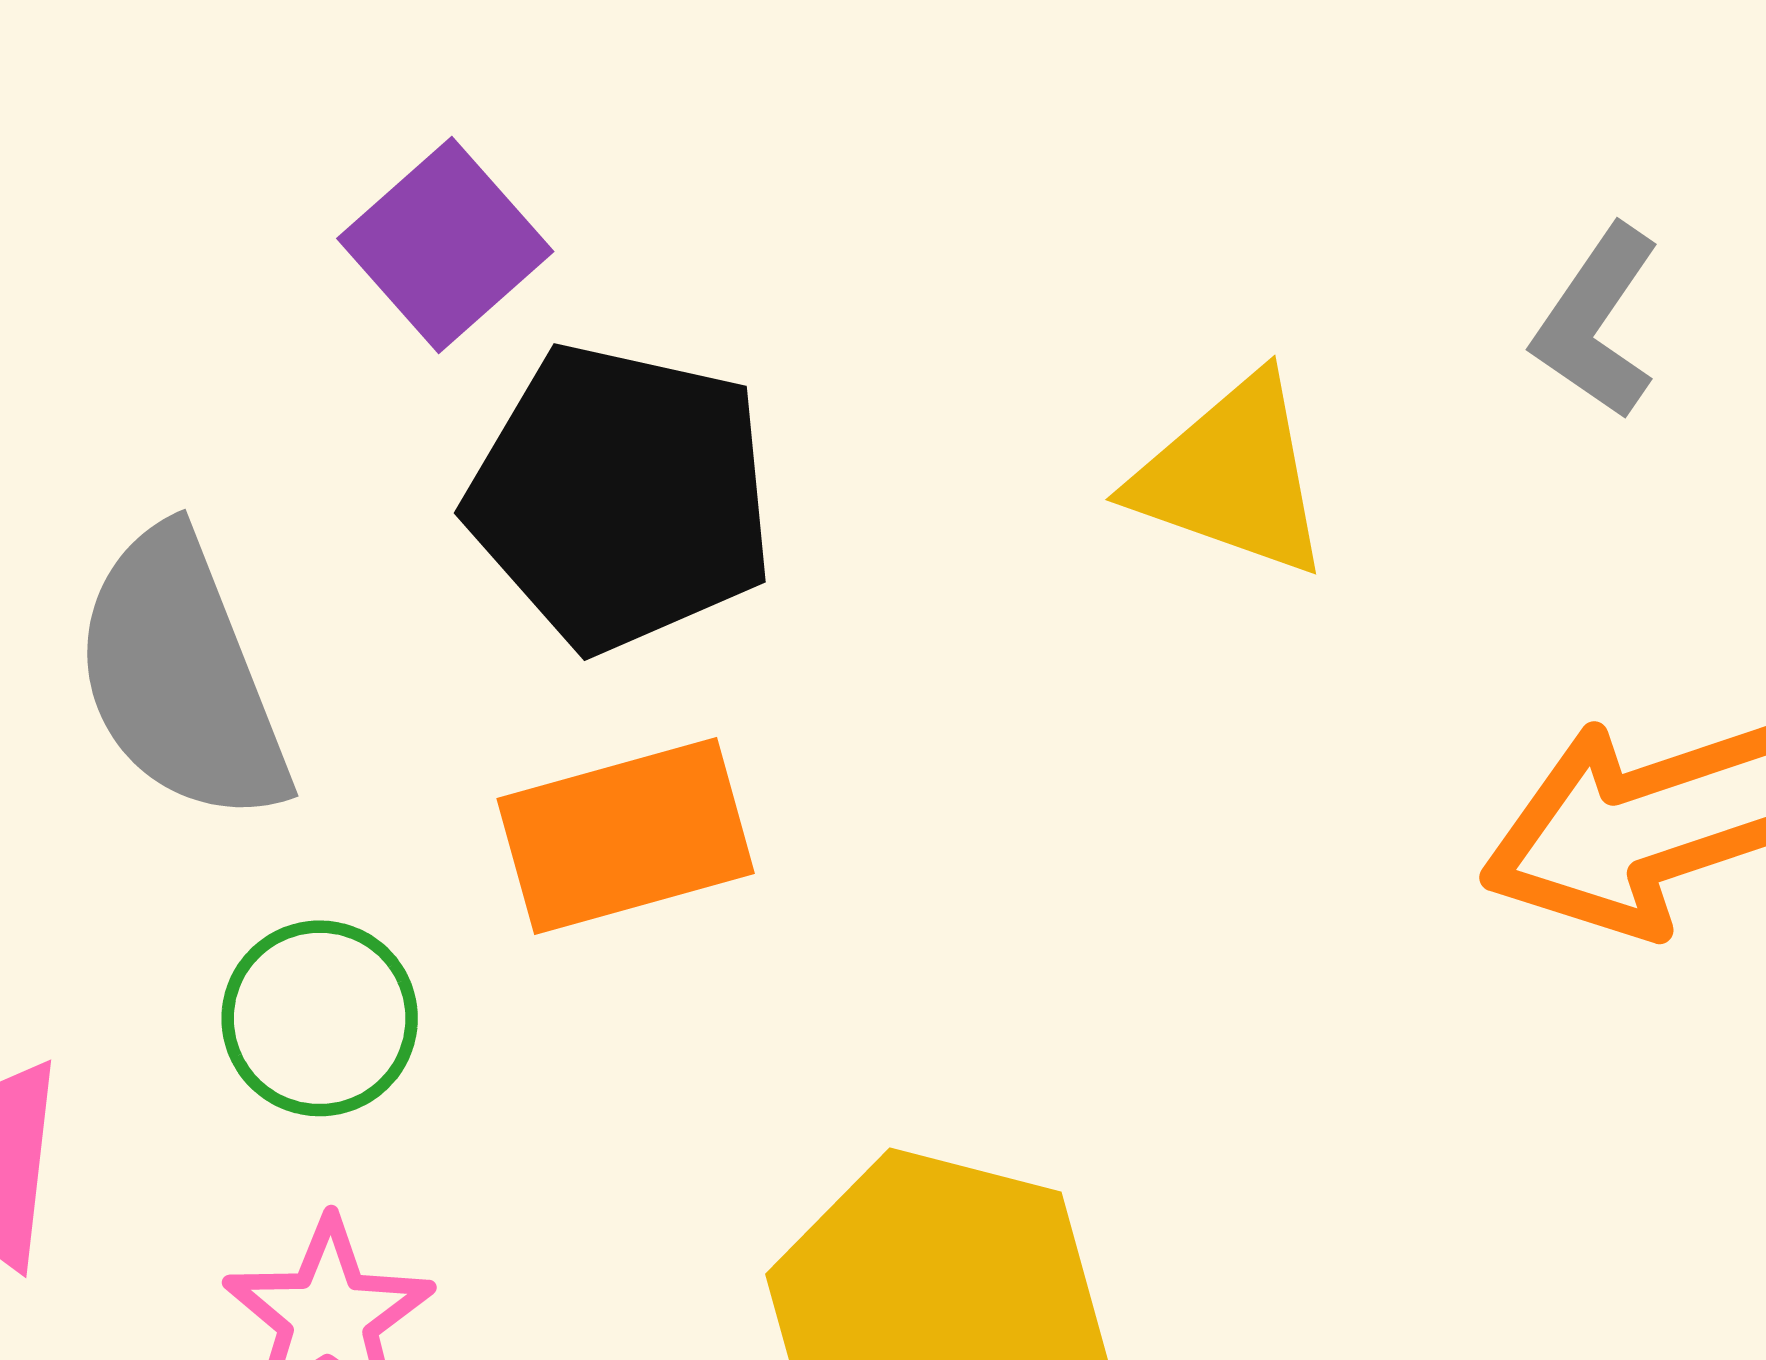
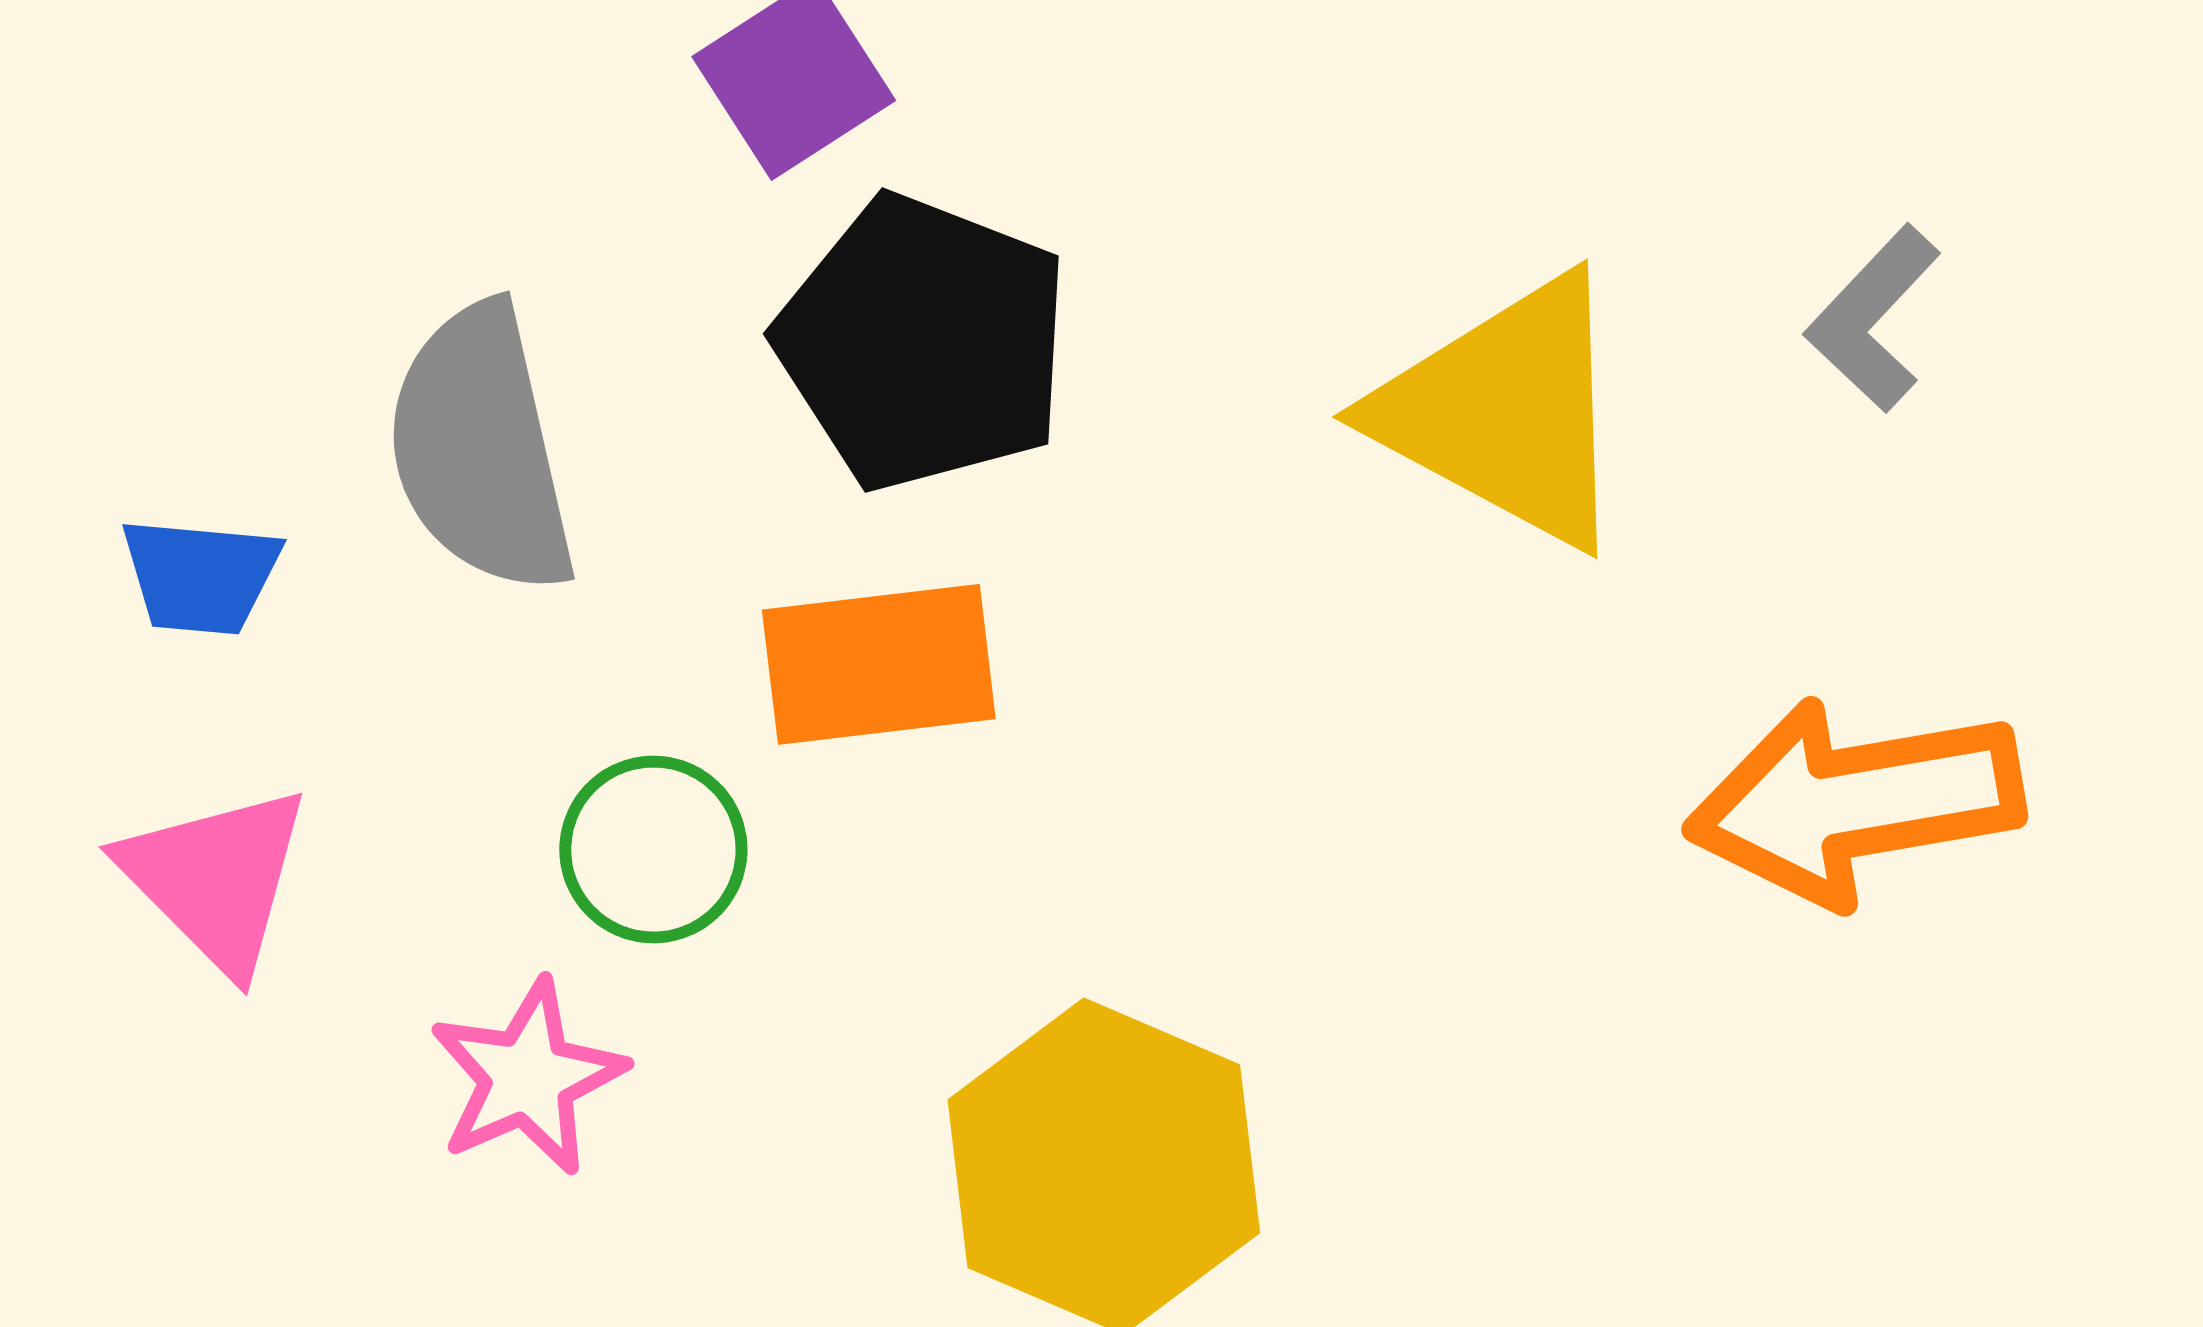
yellow triangle: (1232, 476) -> (1505, 412), size x1.4
green circle: (320, 1018) -> (653, 850), moved

